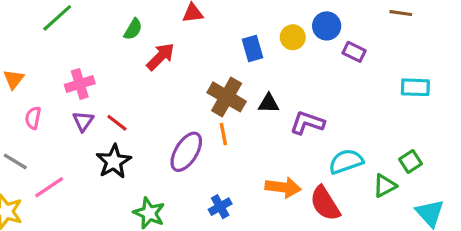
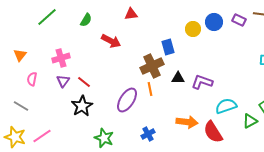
green semicircle: (133, 29) -> (86, 20), moved
blue rectangle: (252, 49) -> (168, 47), moved
purple rectangle: (354, 52) -> (239, 20), moved
red arrow: (160, 57) -> (111, 41), turned 72
brown cross: (227, 97) -> (152, 66), turned 35
black triangle: (269, 103) -> (178, 78), moved
pink line: (49, 187) -> (42, 136), moved

